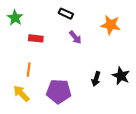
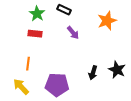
green star: (15, 18) -> (37, 14), moved
orange star: (111, 25) -> (107, 21), turned -30

